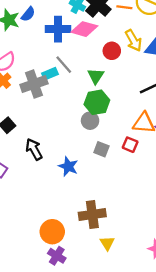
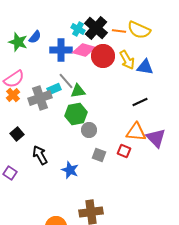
red circle: (112, 51) -> (103, 56), moved, size x1.5
green triangle: (96, 76) -> (78, 91), moved, turned 49
green hexagon: (97, 102) -> (76, 114), moved

